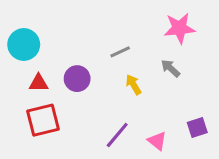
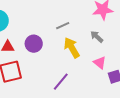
yellow arrow: (133, 85) -> (72, 48), size x1.5
pink triangle: (157, 141) -> (100, 63), moved

